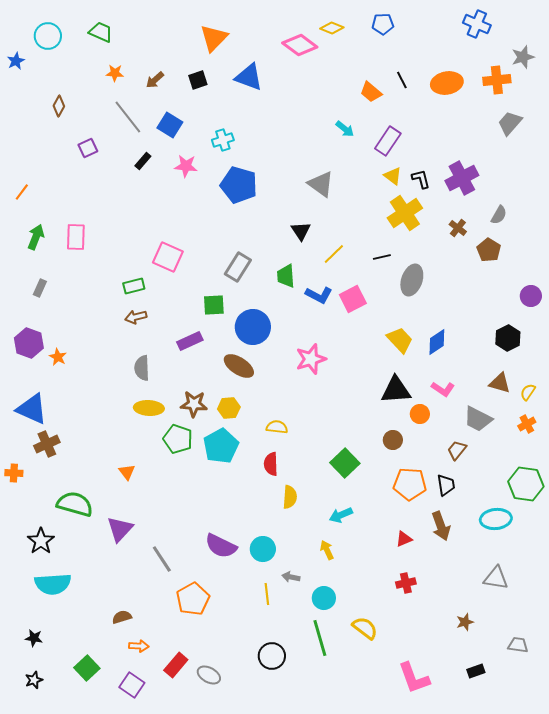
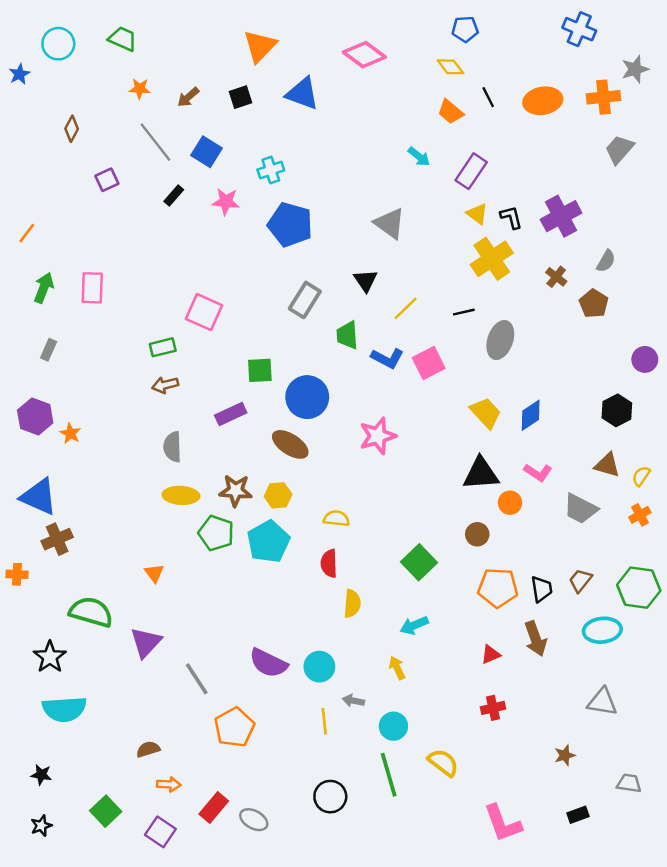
yellow diamond: (332, 28) -> (451, 67), moved, turned 30
gray rectangle: (238, 267) -> (305, 300), moved
brown trapezoid: (457, 450) -> (580, 580), moved

